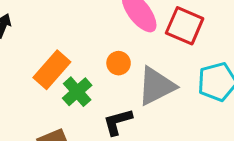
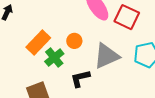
orange circle: (119, 63) -> (74, 41), moved

